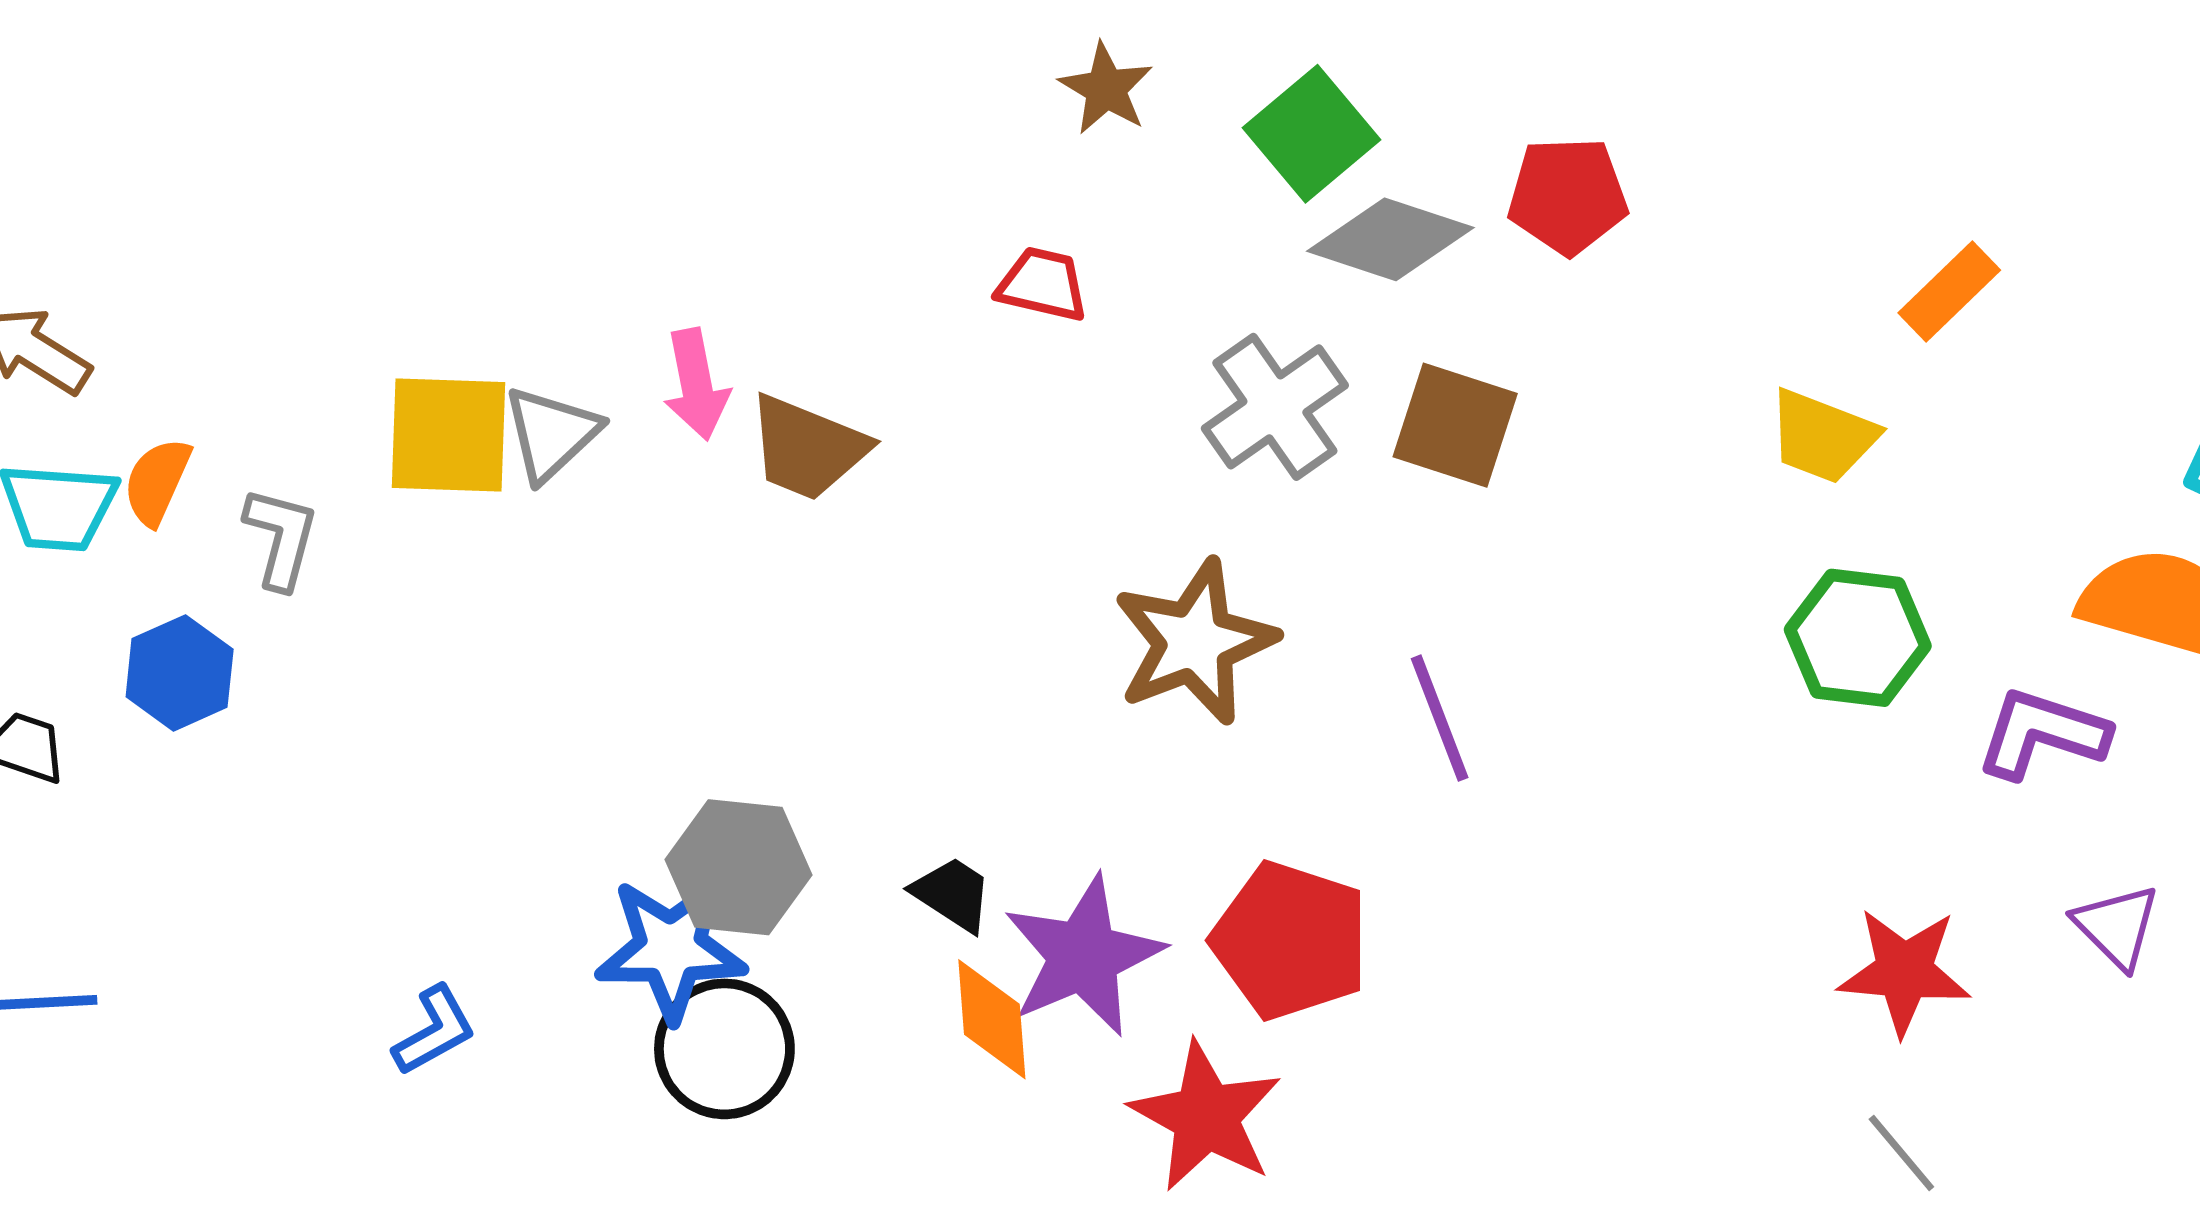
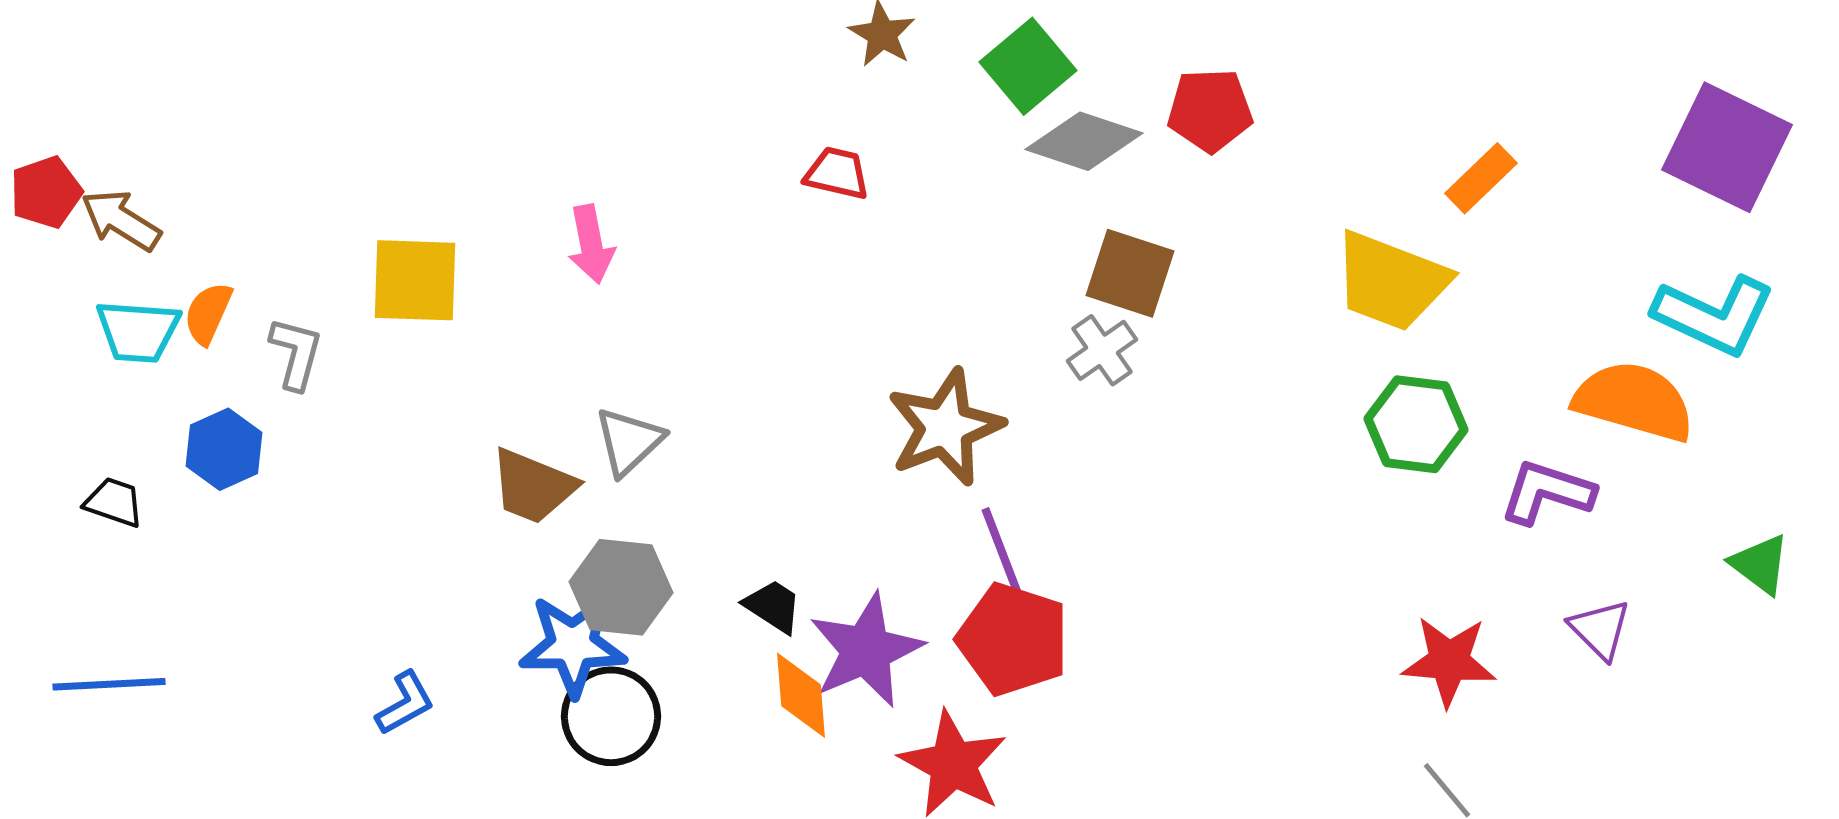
gray cross: (1275, 407) -> (1102, 350), moved, size x0.7
gray triangle: (551, 434) -> (629, 441), moved
yellow trapezoid: (1823, 436) -> (1391, 281), size x1.5
brown trapezoid: (807, 448) -> (533, 486), moved
purple line: (1440, 718) -> (1002, 552), moved

